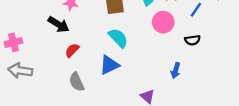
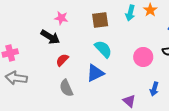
pink circle: (163, 22) -> (143, 57), moved
blue arrow: (176, 71) -> (154, 89), moved

